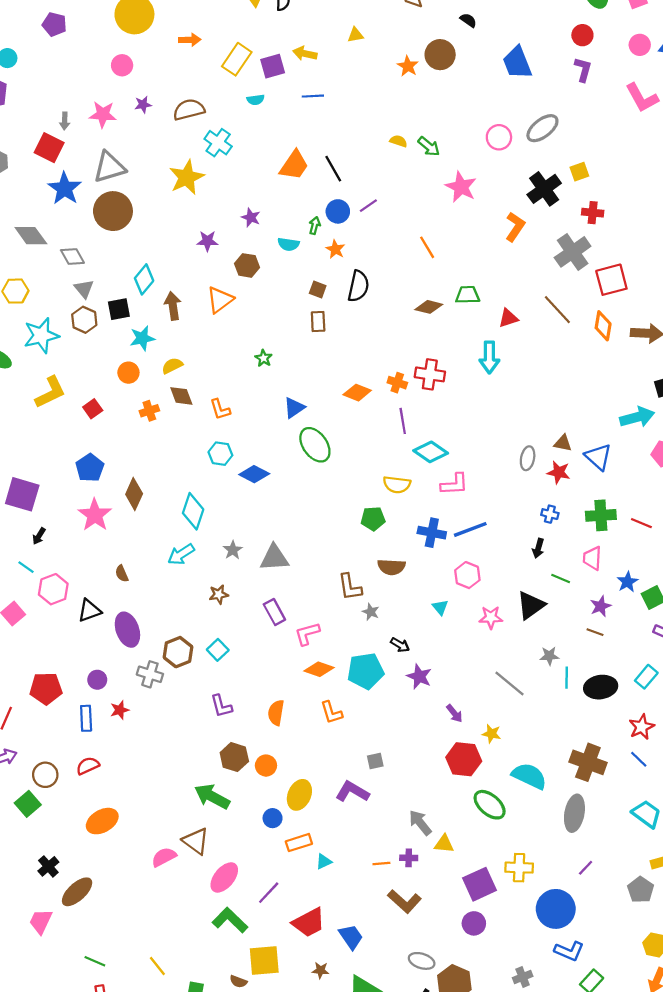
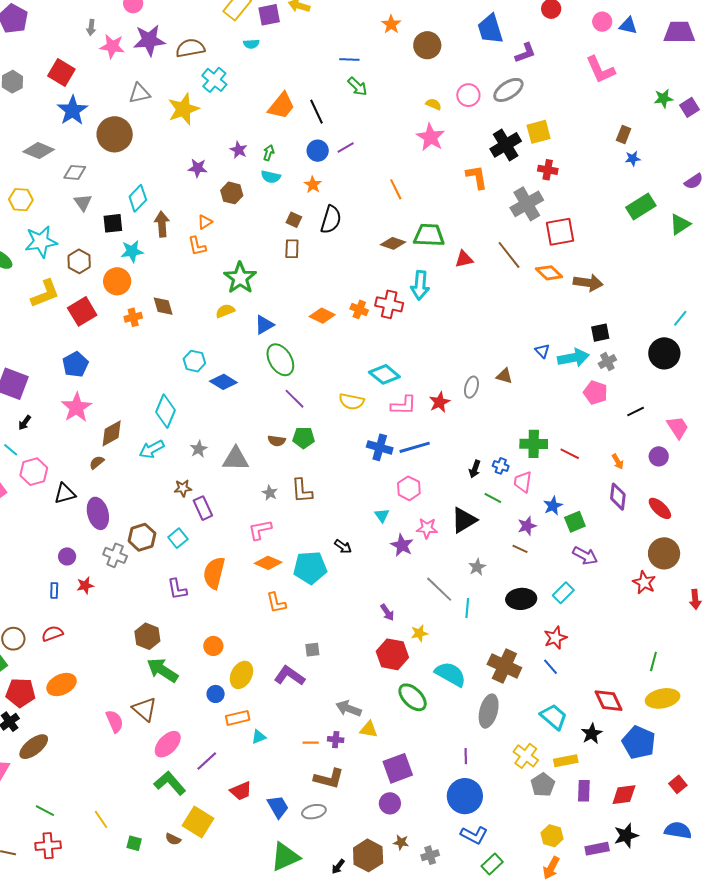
brown circle: (440, 55) -> (427, 45), moved
purple L-shape: (583, 69) -> (525, 53), moved, turned 50
blue line: (313, 96) -> (349, 60), moved
purple star: (143, 105) -> (149, 40), size x2.0
gray arrow: (65, 121) -> (91, 27), moved
yellow semicircle: (398, 141) -> (433, 104), moved
green arrow: (429, 146) -> (357, 86), moved
gray triangle: (109, 167) -> (139, 93), moved, size x0.7
yellow square: (579, 172) -> (539, 132), size x1.4
green arrow: (315, 226) -> (269, 153), moved
orange L-shape: (515, 227) -> (477, 177), turned -48
gray diamond: (31, 236) -> (39, 151), turned -36
gray diamond: (72, 257) -> (75, 172), turned -60
green trapezoid: (468, 295) -> (429, 235), size x1.4
orange triangle: (220, 300) -> (205, 222), size x0.6
brown hexagon: (84, 320) -> (79, 261), moved
orange diamond: (603, 326) -> (549, 273), turned -60
cyan arrow: (489, 357) -> (420, 285), moved
green star: (264, 358) -> (240, 278), size x2.0
yellow semicircle: (172, 366) -> (225, 311), moved
orange circle: (128, 373) -> (117, 281), size x1.4
red square: (93, 409) -> (82, 311), size x1.6
orange L-shape: (220, 409) -> (197, 246), moved
purple line: (403, 421) -> (294, 399), moved, turned -40
blue triangle: (598, 457) -> (542, 351), moved, size x0.6
red star: (559, 472) -> (440, 402), moved, turned 30
brown diamond: (134, 494) -> (112, 433), moved, turned 32
blue cross: (550, 514) -> (501, 466), moved
green pentagon: (373, 519) -> (304, 438), moved
brown semicircle: (391, 567) -> (277, 441), moved, size x0.7
brown semicircle: (122, 574) -> (97, 462), turned 70
purple rectangle: (274, 612) -> (203, 508), moved
gray star: (371, 612) -> (270, 493), moved
gray star: (549, 656) -> (477, 567), turned -30
purple star: (419, 676) -> (402, 545), moved
cyan line: (567, 678) -> (467, 608), moved
red pentagon: (46, 688) -> (21, 693), moved
orange semicircle: (276, 713) -> (214, 573), moved, size x1.4
blue rectangle: (86, 718) -> (54, 591), size x0.7
yellow star: (491, 734) -> (419, 633), turned -30
brown hexagon: (234, 757) -> (147, 636), moved
gray arrow: (420, 823) -> (349, 709), turned -35
pink semicircle: (164, 857) -> (115, 721), turned 90
yellow cross: (519, 868) -> (526, 756), moved, turned 30
purple line: (586, 868) -> (466, 756), moved, turned -49
brown L-shape: (405, 901) -> (329, 779), turned -32
red trapezoid: (309, 923) -> (241, 791), size x0.7
yellow square: (264, 961) -> (198, 822), turned 32
gray ellipse: (422, 961) -> (314, 812), moved, turned -35
brown star: (320, 970) -> (401, 842), moved

